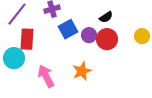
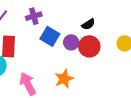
blue square: (68, 29) -> (50, 36), turned -30

